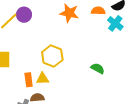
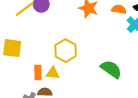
green semicircle: (98, 68) -> (111, 69), size x1.5

